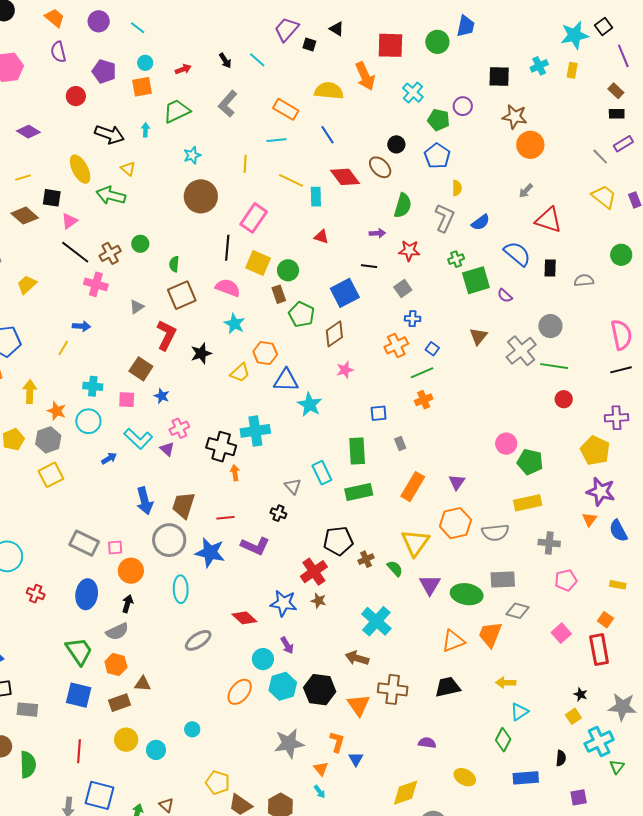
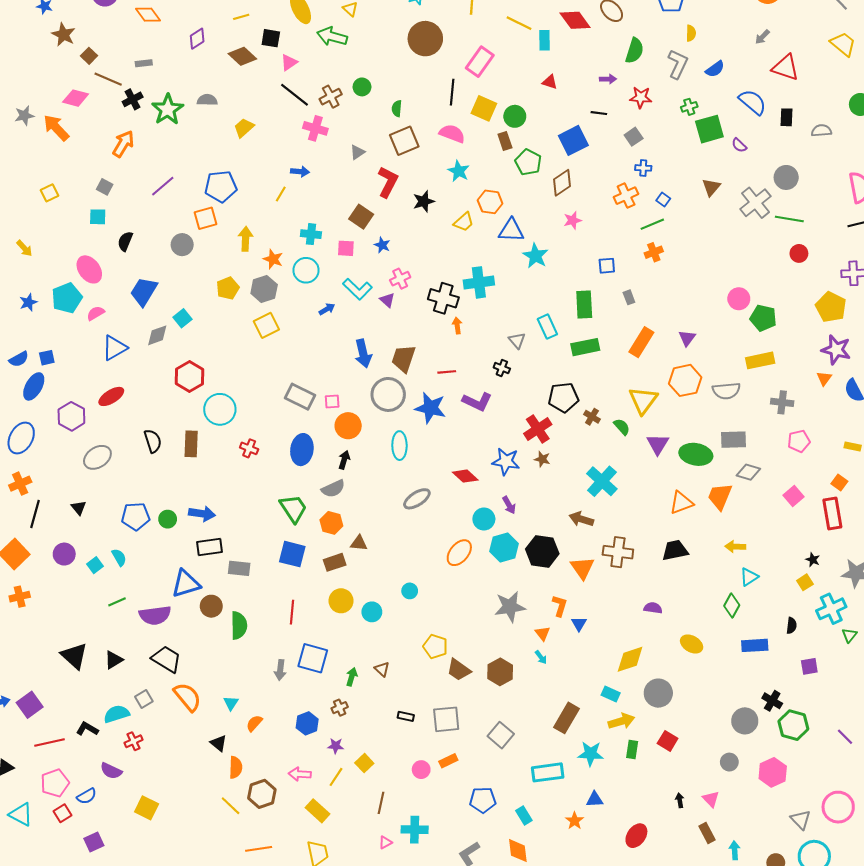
brown cross: (366, 559) -> (592, 417), turned -35

